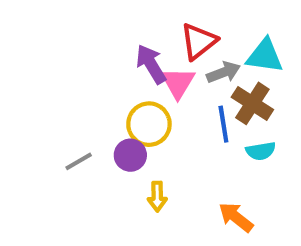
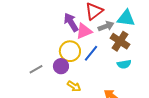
pink triangle: (178, 83) -> (84, 31), turned 36
blue line: (223, 124) -> (91, 53), moved, turned 48
yellow arrow: (157, 197) -> (74, 86), turned -56

